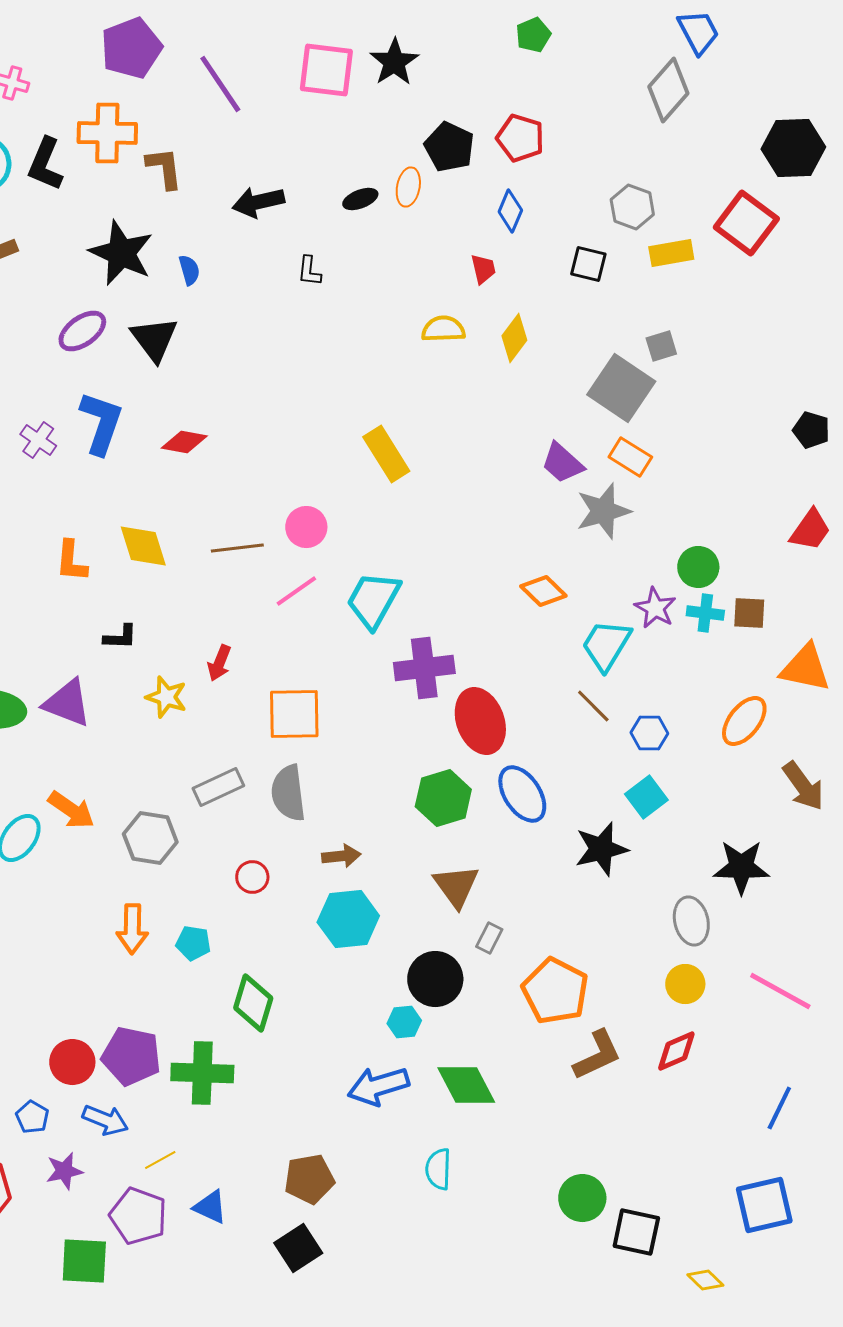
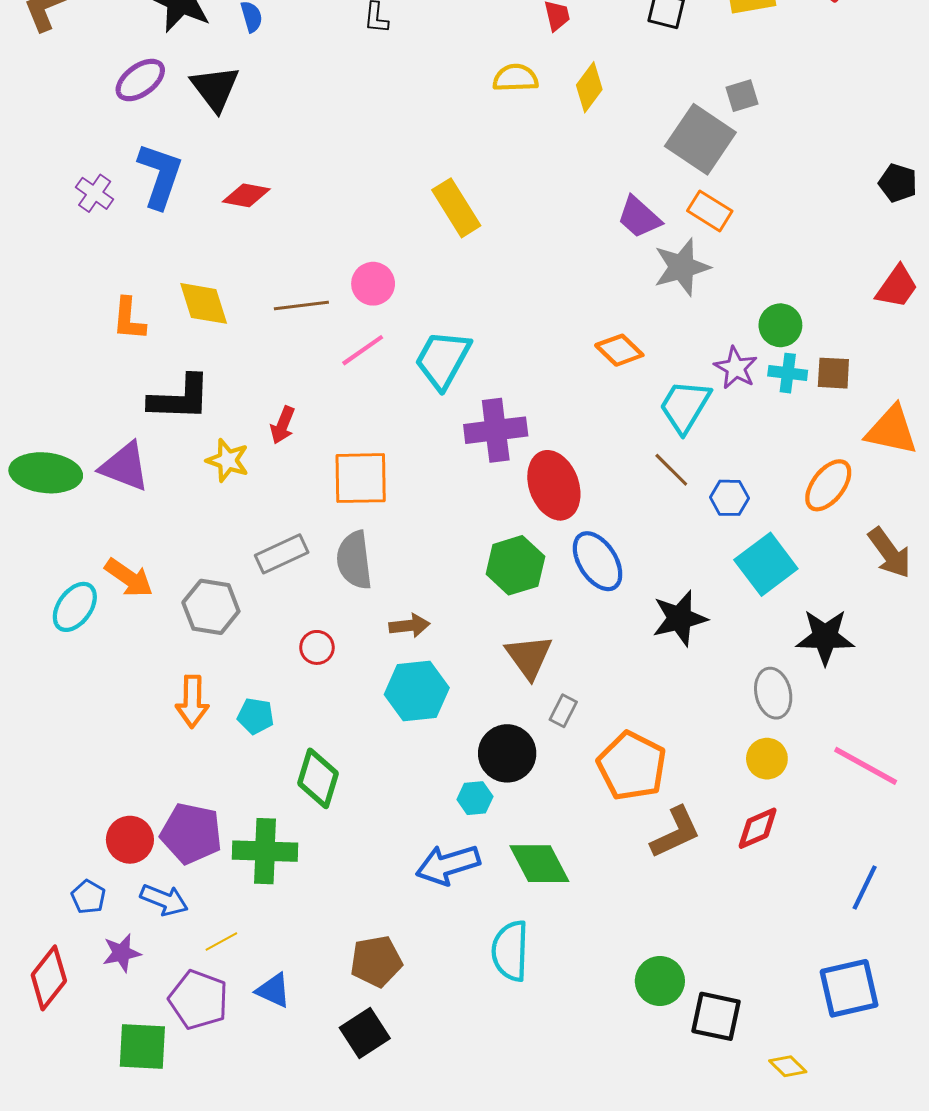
black L-shape: (120, 637) -> (180, 398), size x1.8
cyan square: (646, 797) -> (766, 564), moved, size x1.4
cyan semicircle: (438, 1169) -> (510, 951), size x1.4

